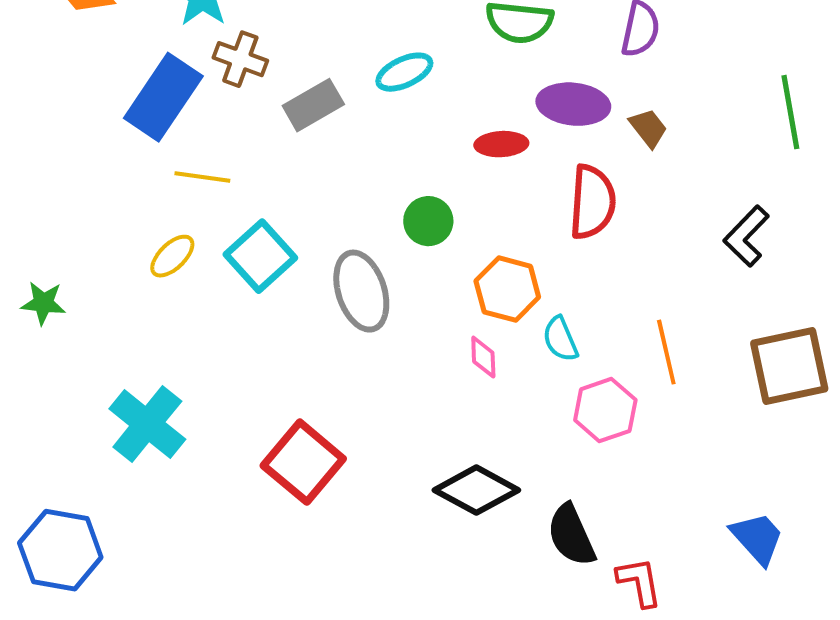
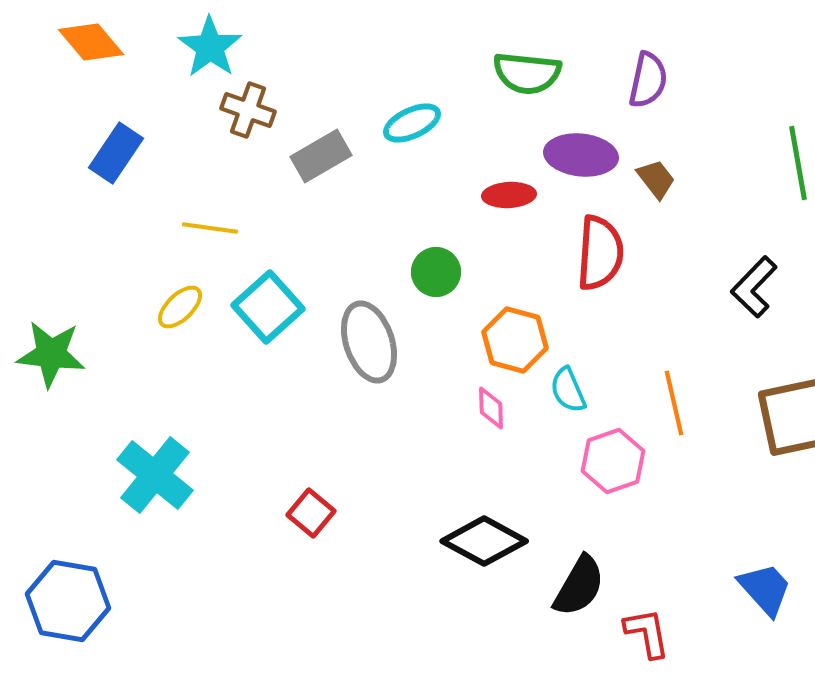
blue rectangle: (163, 97) -> (116, 153), moved, size x0.7
green star: (43, 303) -> (51, 354), size x1.5
red square: (303, 462) -> (311, 513), size x0.6
black semicircle: (571, 535) -> (579, 586), turned -126

